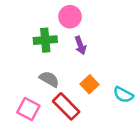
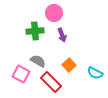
pink square: (28, 109) -> (21, 74), moved

